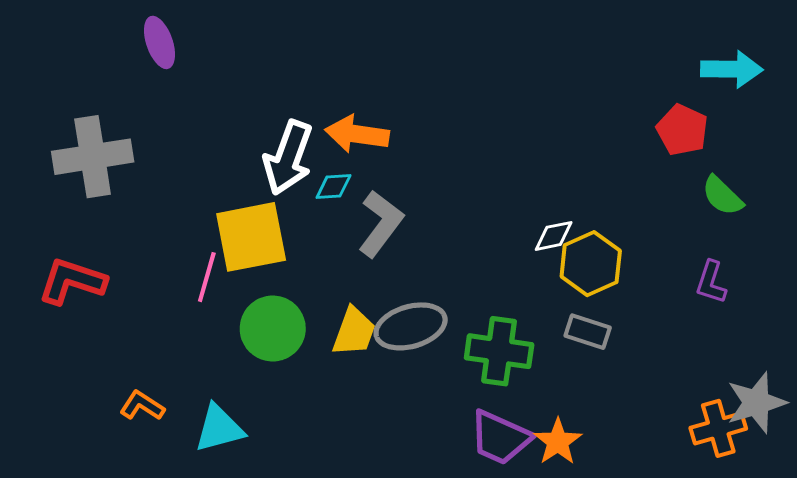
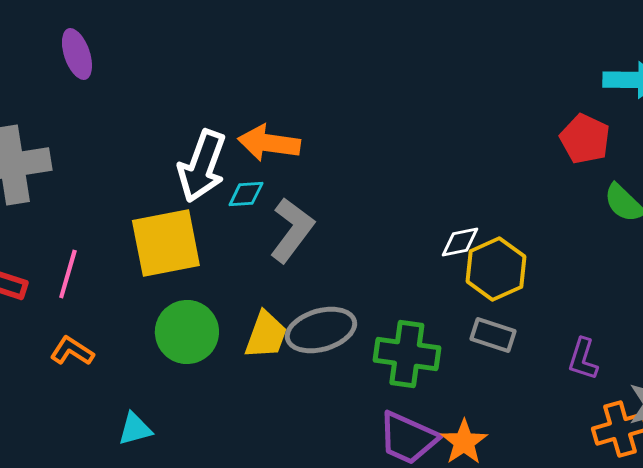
pink line: (207, 277) -> (68, 274), moved
purple L-shape: (711, 282) -> (583, 359), moved
orange L-shape: (142, 406) -> (72, 351), moved
cyan triangle: (219, 428) -> (135, 429), size x0.7

